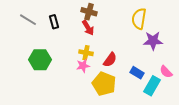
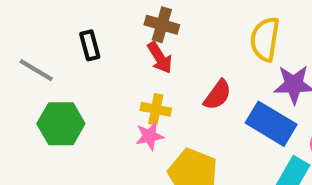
gray line: (28, 20) -> (36, 70), moved
red semicircle: (110, 60) -> (218, 95), moved
blue rectangle: (137, 73) -> (271, 124), moved, size x1.6

